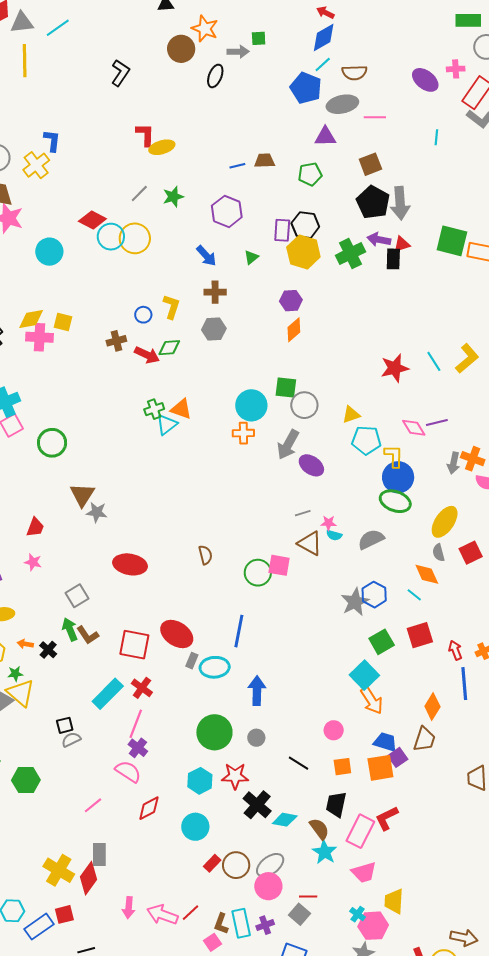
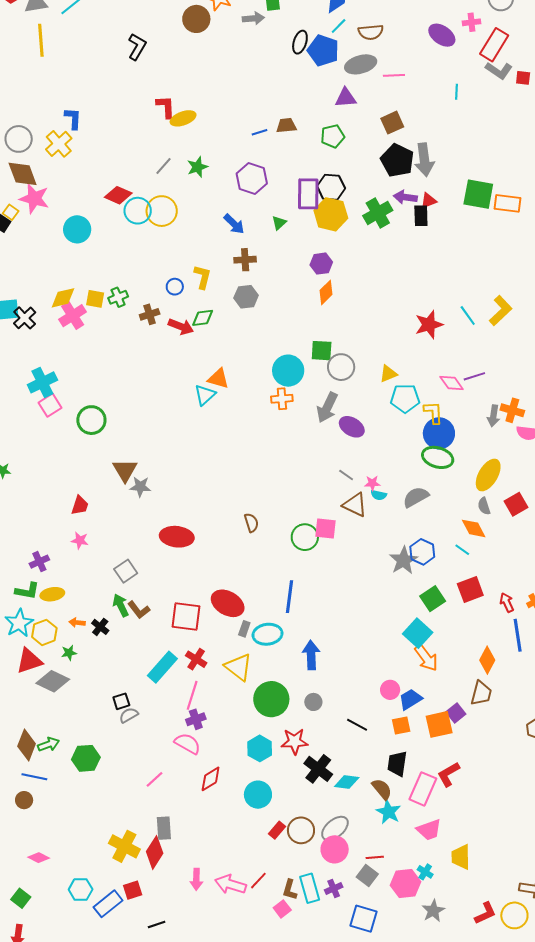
black ellipse: (215, 76) -> (300, 42), moved
purple rectangle: (282, 230) -> (308, 194), size x1.4
pink cross: (39, 337) -> (73, 316), turned -32
green cross: (154, 409) -> (118, 297), moved
gray line: (303, 513) -> (346, 475), turned 56
yellow triangle: (21, 693) -> (238, 667), moved
blue trapezoid: (385, 742) -> (410, 699), moved, turned -45
purple cross: (138, 748) -> (196, 719), turned 36
pink hexagon: (373, 926) -> (406, 883), moved

